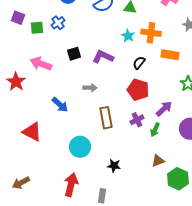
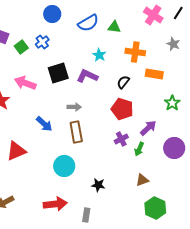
green square: (37, 28) -> (21, 47), turned -32
cyan star: (128, 36) -> (99, 55), moved
black square: (74, 54) -> (58, 73), size x1.5
brown rectangle: (106, 118) -> (76, 132), moved
red triangle: (32, 132) -> (16, 151), turned -50
green hexagon: (178, 179) -> (155, 208), moved
red arrow: (71, 185) -> (55, 204), turned 70

